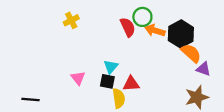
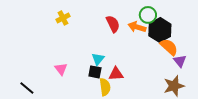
green circle: (142, 17) -> (148, 15), moved
purple triangle: (203, 69) -> (180, 61), turned 32
pink triangle: (78, 78) -> (61, 69), moved
black line: (31, 99) -> (27, 88), turned 35

